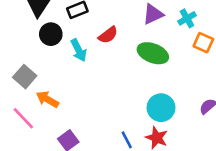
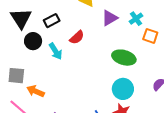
green ellipse: (153, 53) -> (124, 58), moved
gray square: (25, 77) -> (16, 76), turned -30

